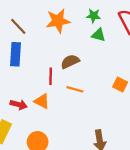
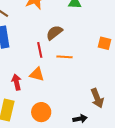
red arrow: (19, 105) -> (16, 82), turned -105

